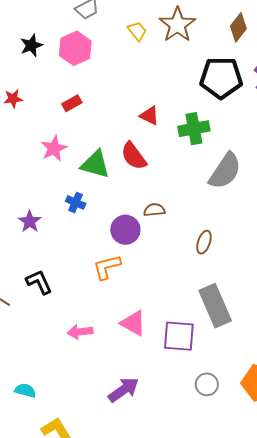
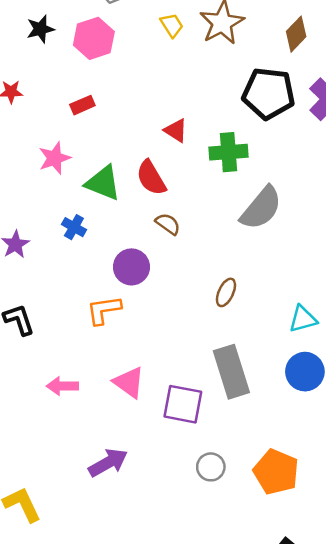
brown semicircle: (154, 210) -> (168, 224), moved, turned 35

